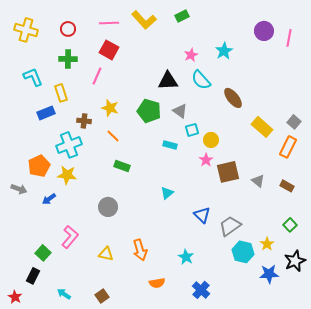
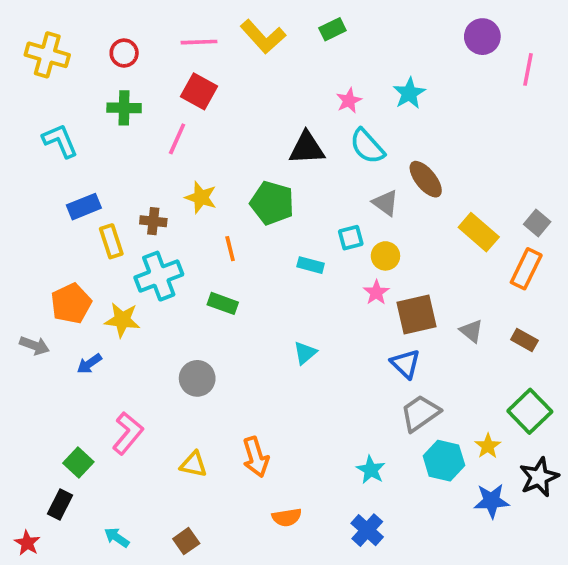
purple circle: (264, 31) -> (482, 37), moved
yellow rectangle: (61, 93) -> (111, 241), moved
gray triangle: (180, 111) -> (385, 203), moved
orange line: (113, 136) -> (230, 249), moved, turned 32
cyan cross: (69, 145) -> (159, 276), moved
blue triangle: (202, 215) -> (406, 364), moved
green square: (290, 225) -> (530, 411), size x1.6
cyan star: (186, 257) -> (371, 470), moved

